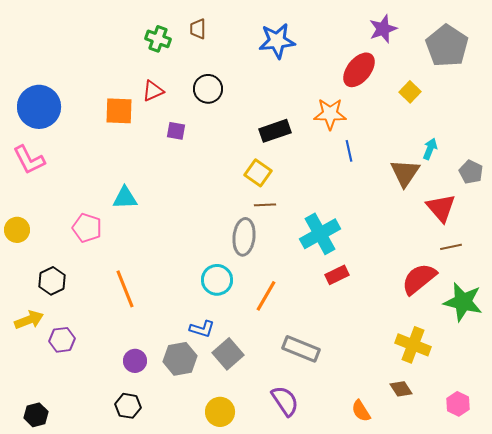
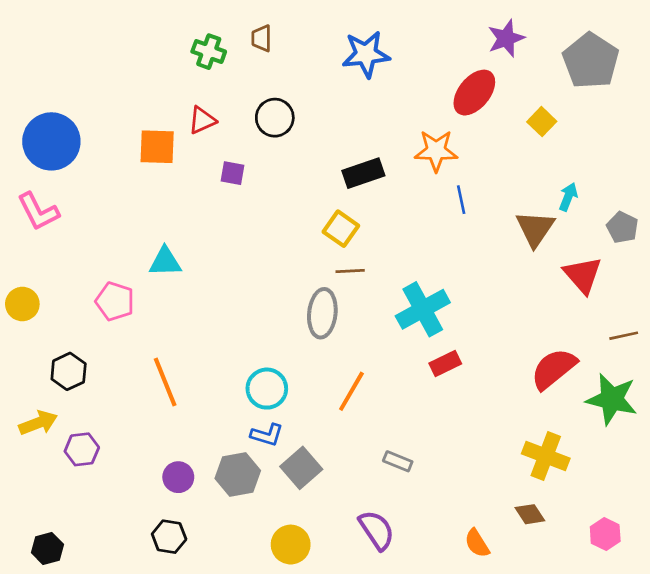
brown line: (451, 247) -> (624, 336), moved
cyan circle: (217, 280) -> (267, 389), moved
gray rectangle: (301, 349) -> (398, 461), size x0.6

